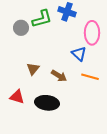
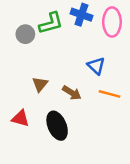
pink ellipse: (92, 33) -> (112, 22), moved
black ellipse: (47, 103) -> (57, 126), turned 60

